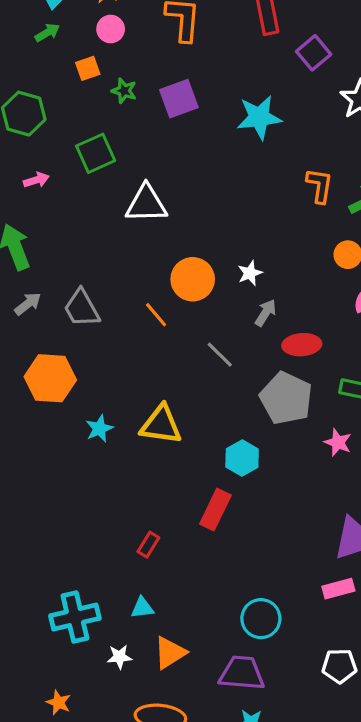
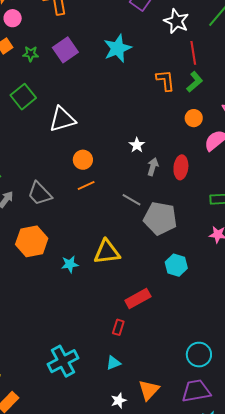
orange circle: (193, 279) -> (83, 160), moved, size x0.7
orange line: (156, 315) -> (86, 186), turned -60
red ellipse: (302, 345) -> (181, 167), moved, turned -65
gray pentagon: (286, 398) -> (160, 218), moved
cyan star: (99, 429) -> (70, 264), turned 30
cyan hexagon: (242, 458) -> (176, 265), moved
red rectangle: (215, 510) -> (138, 299), moved, turned 50
cyan triangle: (142, 608) -> (113, 363), moved
cyan cross: (75, 617) -> (63, 361), moved

